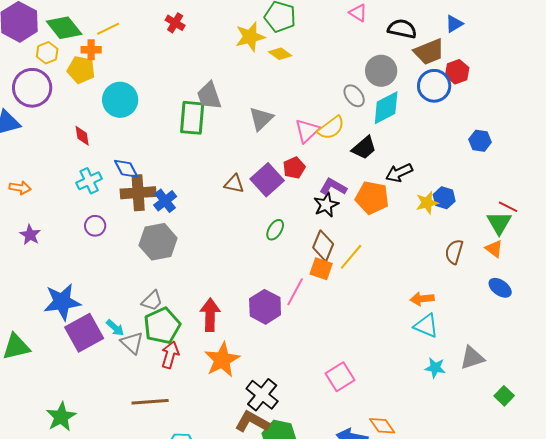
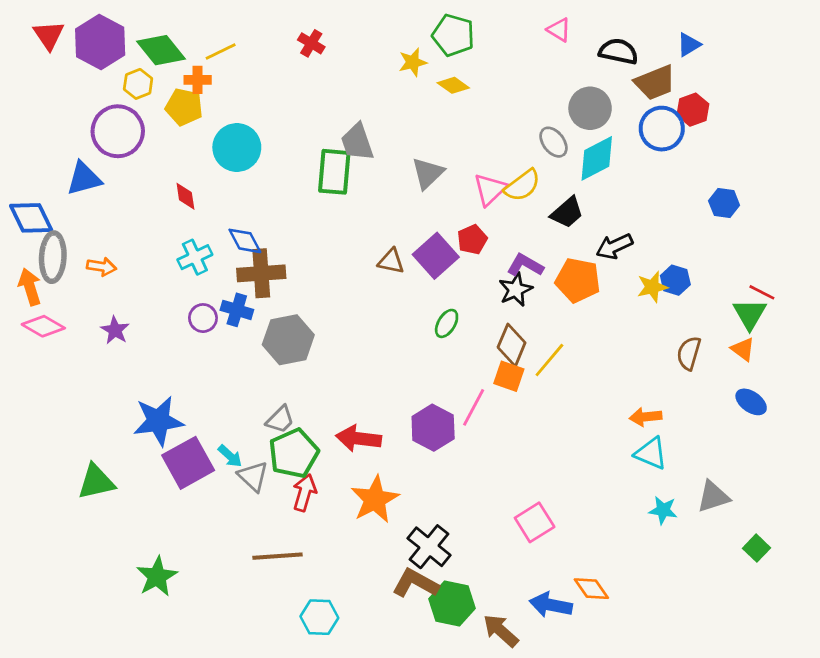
yellow star: (250, 37) -> (413, 62), size x0.7
blue cross: (165, 201) -> (237, 310), moved, turned -35
red arrow: (210, 315) -> (359, 438), turned -84

